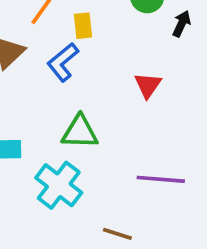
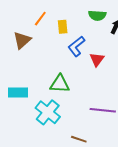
blue L-shape: (63, 62) -> (76, 46), moved

